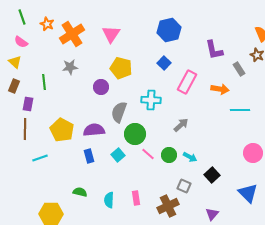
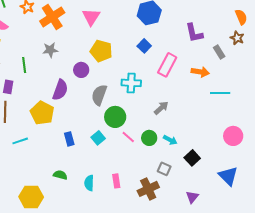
purple semicircle: (94, 130) -> (60, 90), moved, turned 115

